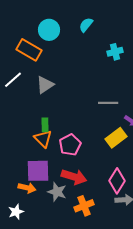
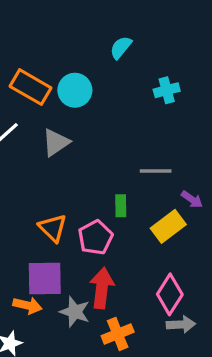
cyan circle: (49, 30) -> (75, 90), moved
green rectangle: (45, 125) -> (121, 206), moved
red arrow: (74, 177) -> (102, 288), turned -100

